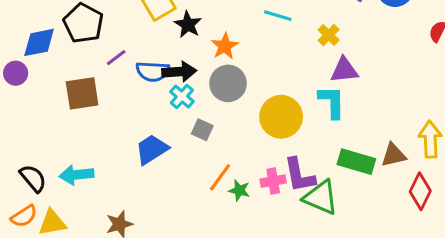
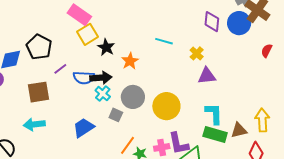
gray circle: (228, 83) -> (133, 97), moved
cyan L-shape: (332, 102) -> (214, 114), moved
cyan arrow: (77, 175) -> (34, 124), moved

